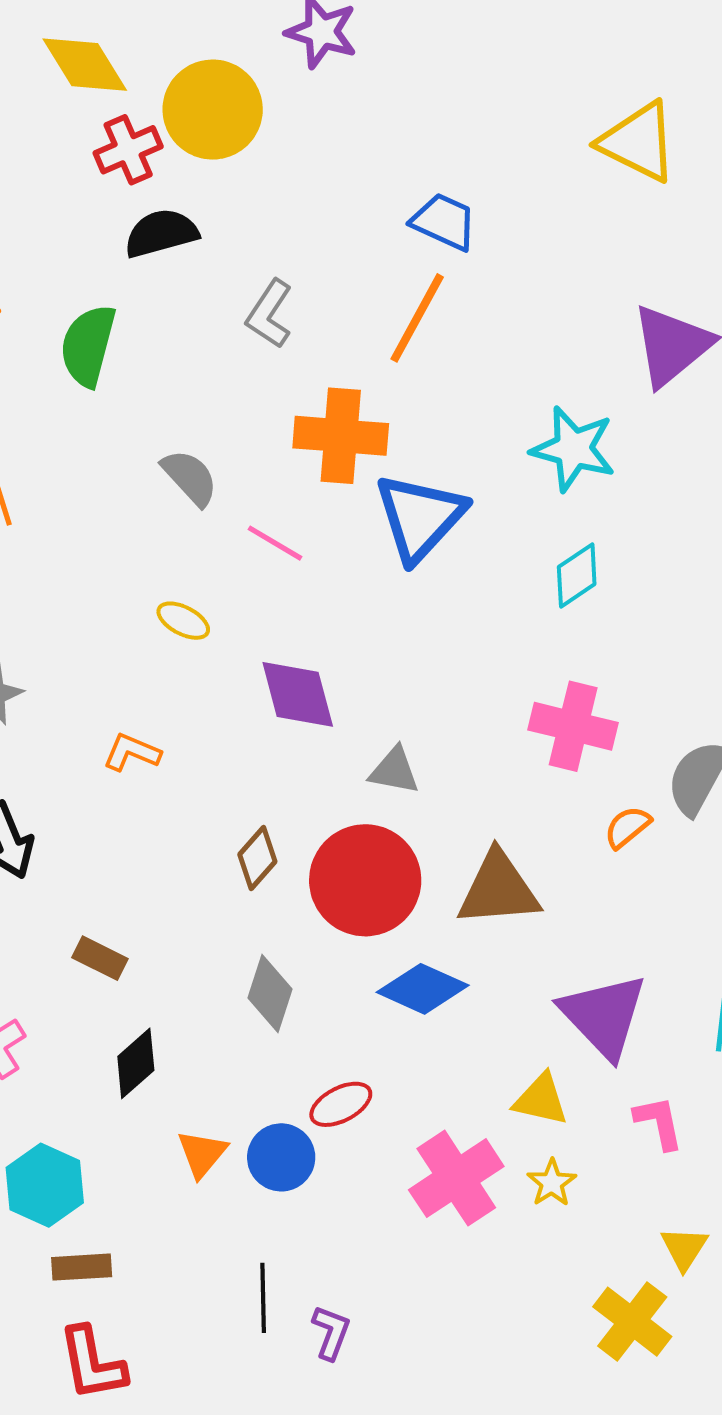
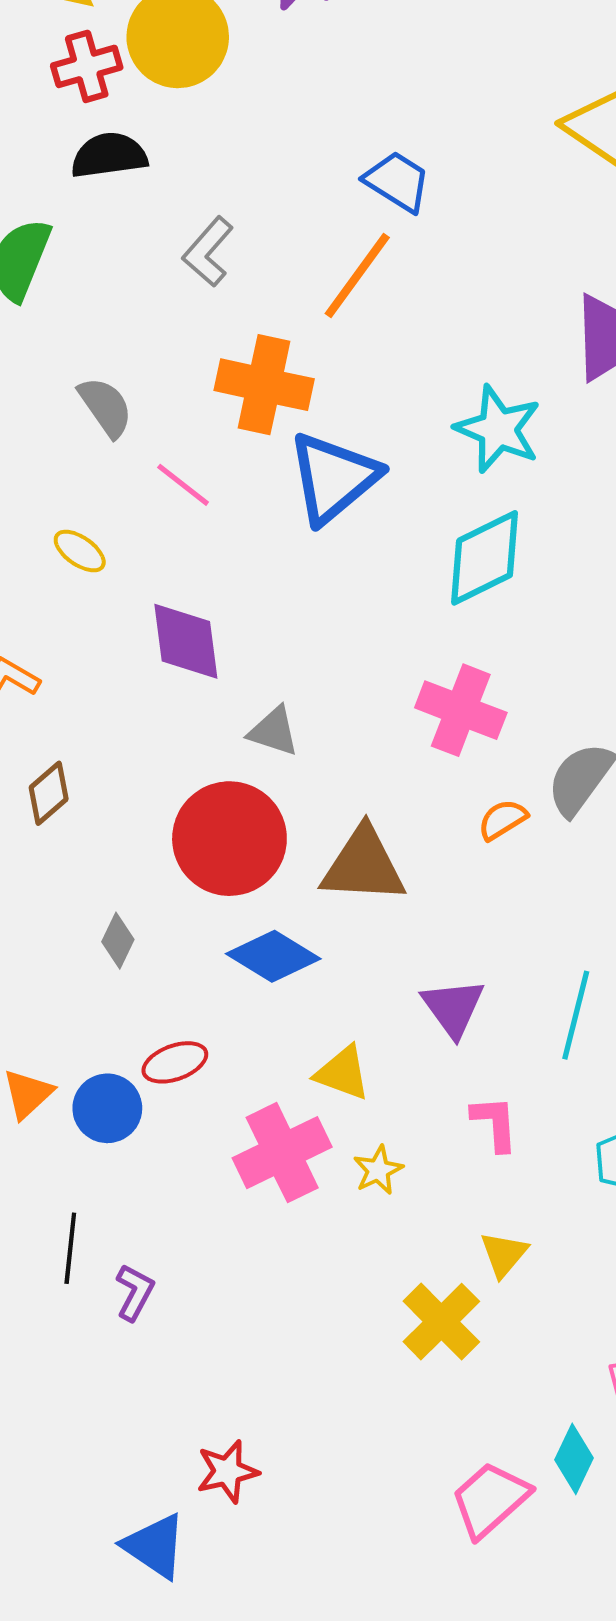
cyan diamond: (577, 576) -> (485, 558), size x1.5
brown diamond: (257, 858) -> (49, 793), moved
gray diamond: (270, 994) -> (118, 941), size x0.7
purple triangle: (604, 1016) -> (453, 1008), size x0.7
yellow triangle: (541, 1099) -> (343, 1073), moved

